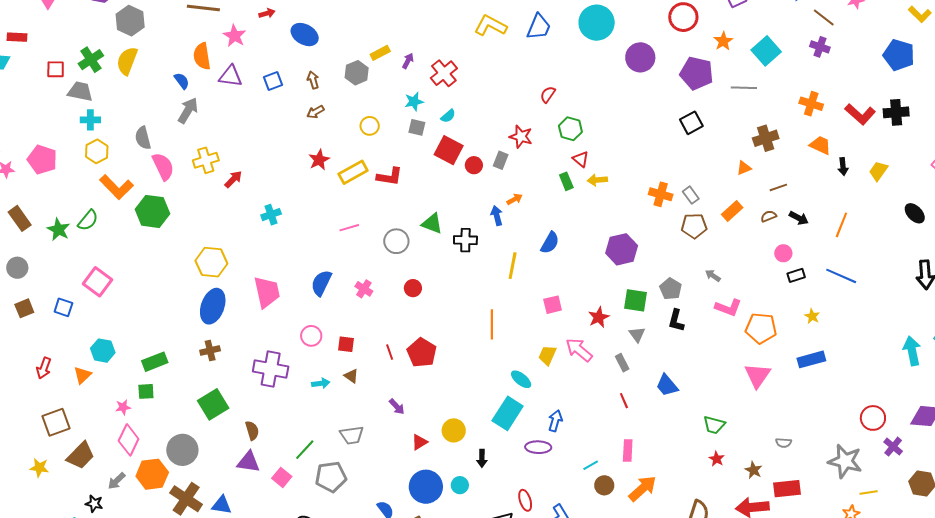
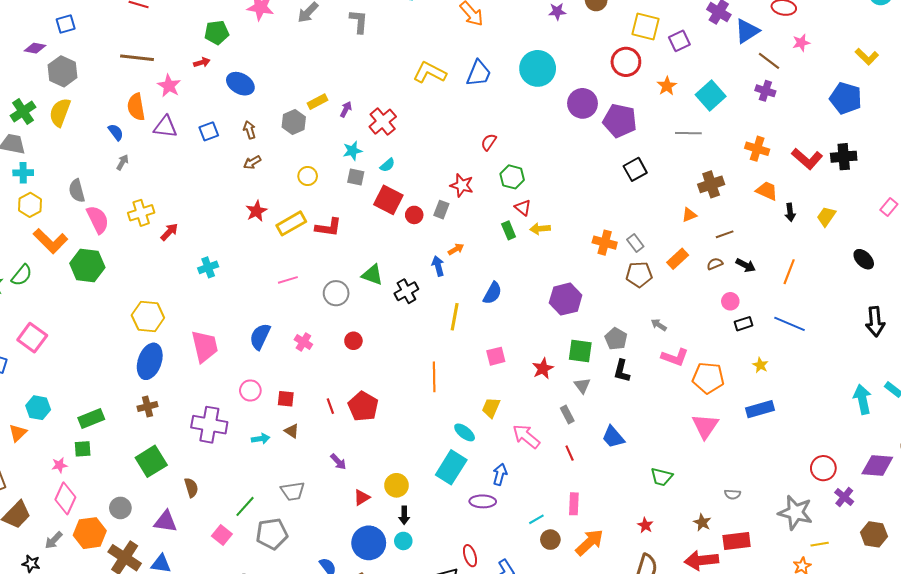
purple pentagon: (697, 73) -> (620, 121), moved
gray arrow: (188, 110) -> (122, 162), size x0.6
black cross: (465, 240) -> (406, 291), turned -30
pink arrow: (579, 350) -> (526, 436), moved
gray circle: (182, 450) -> (120, 508), size x0.7
black arrow: (482, 458) -> (404, 515), moved
red star: (717, 459) -> (645, 525), moved
purple triangle: (248, 462) -> (165, 521), moved

